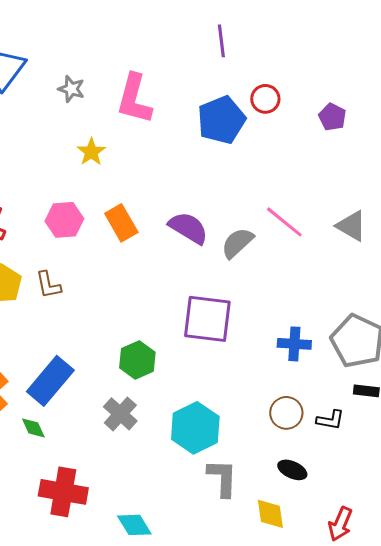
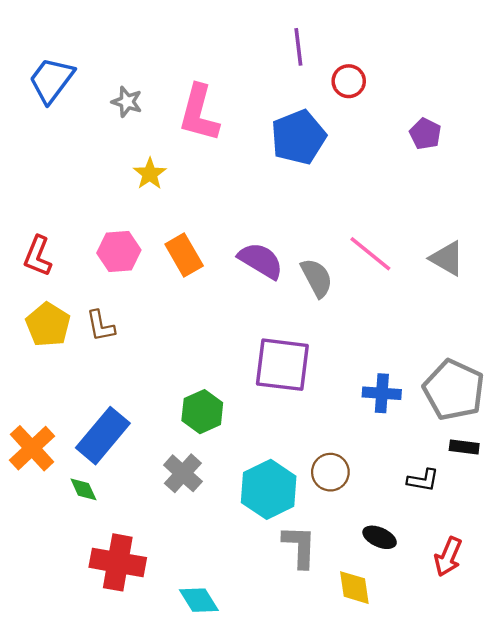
red circle: (265, 99) -> (349, 81), moved
gray semicircle: (237, 243) -> (317, 278), turned 105
brown circle: (286, 413) -> (330, 472), moved
red arrow: (340, 524) -> (448, 557), moved

